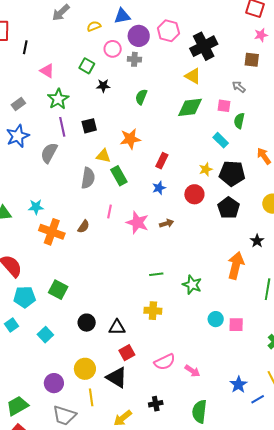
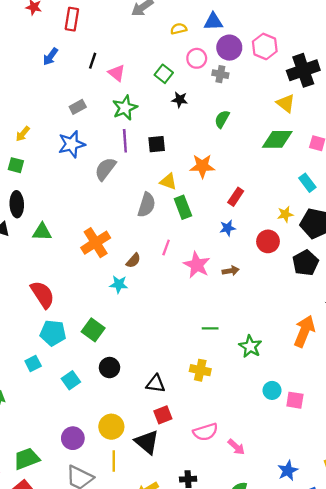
black line: (25, 47) -> (93, 61), moved
cyan star: (36, 207) -> (119, 284), moved
orange cross: (52, 232) -> (96, 243), moved, turned 30
black circle: (87, 323) -> (110, 368), moved

